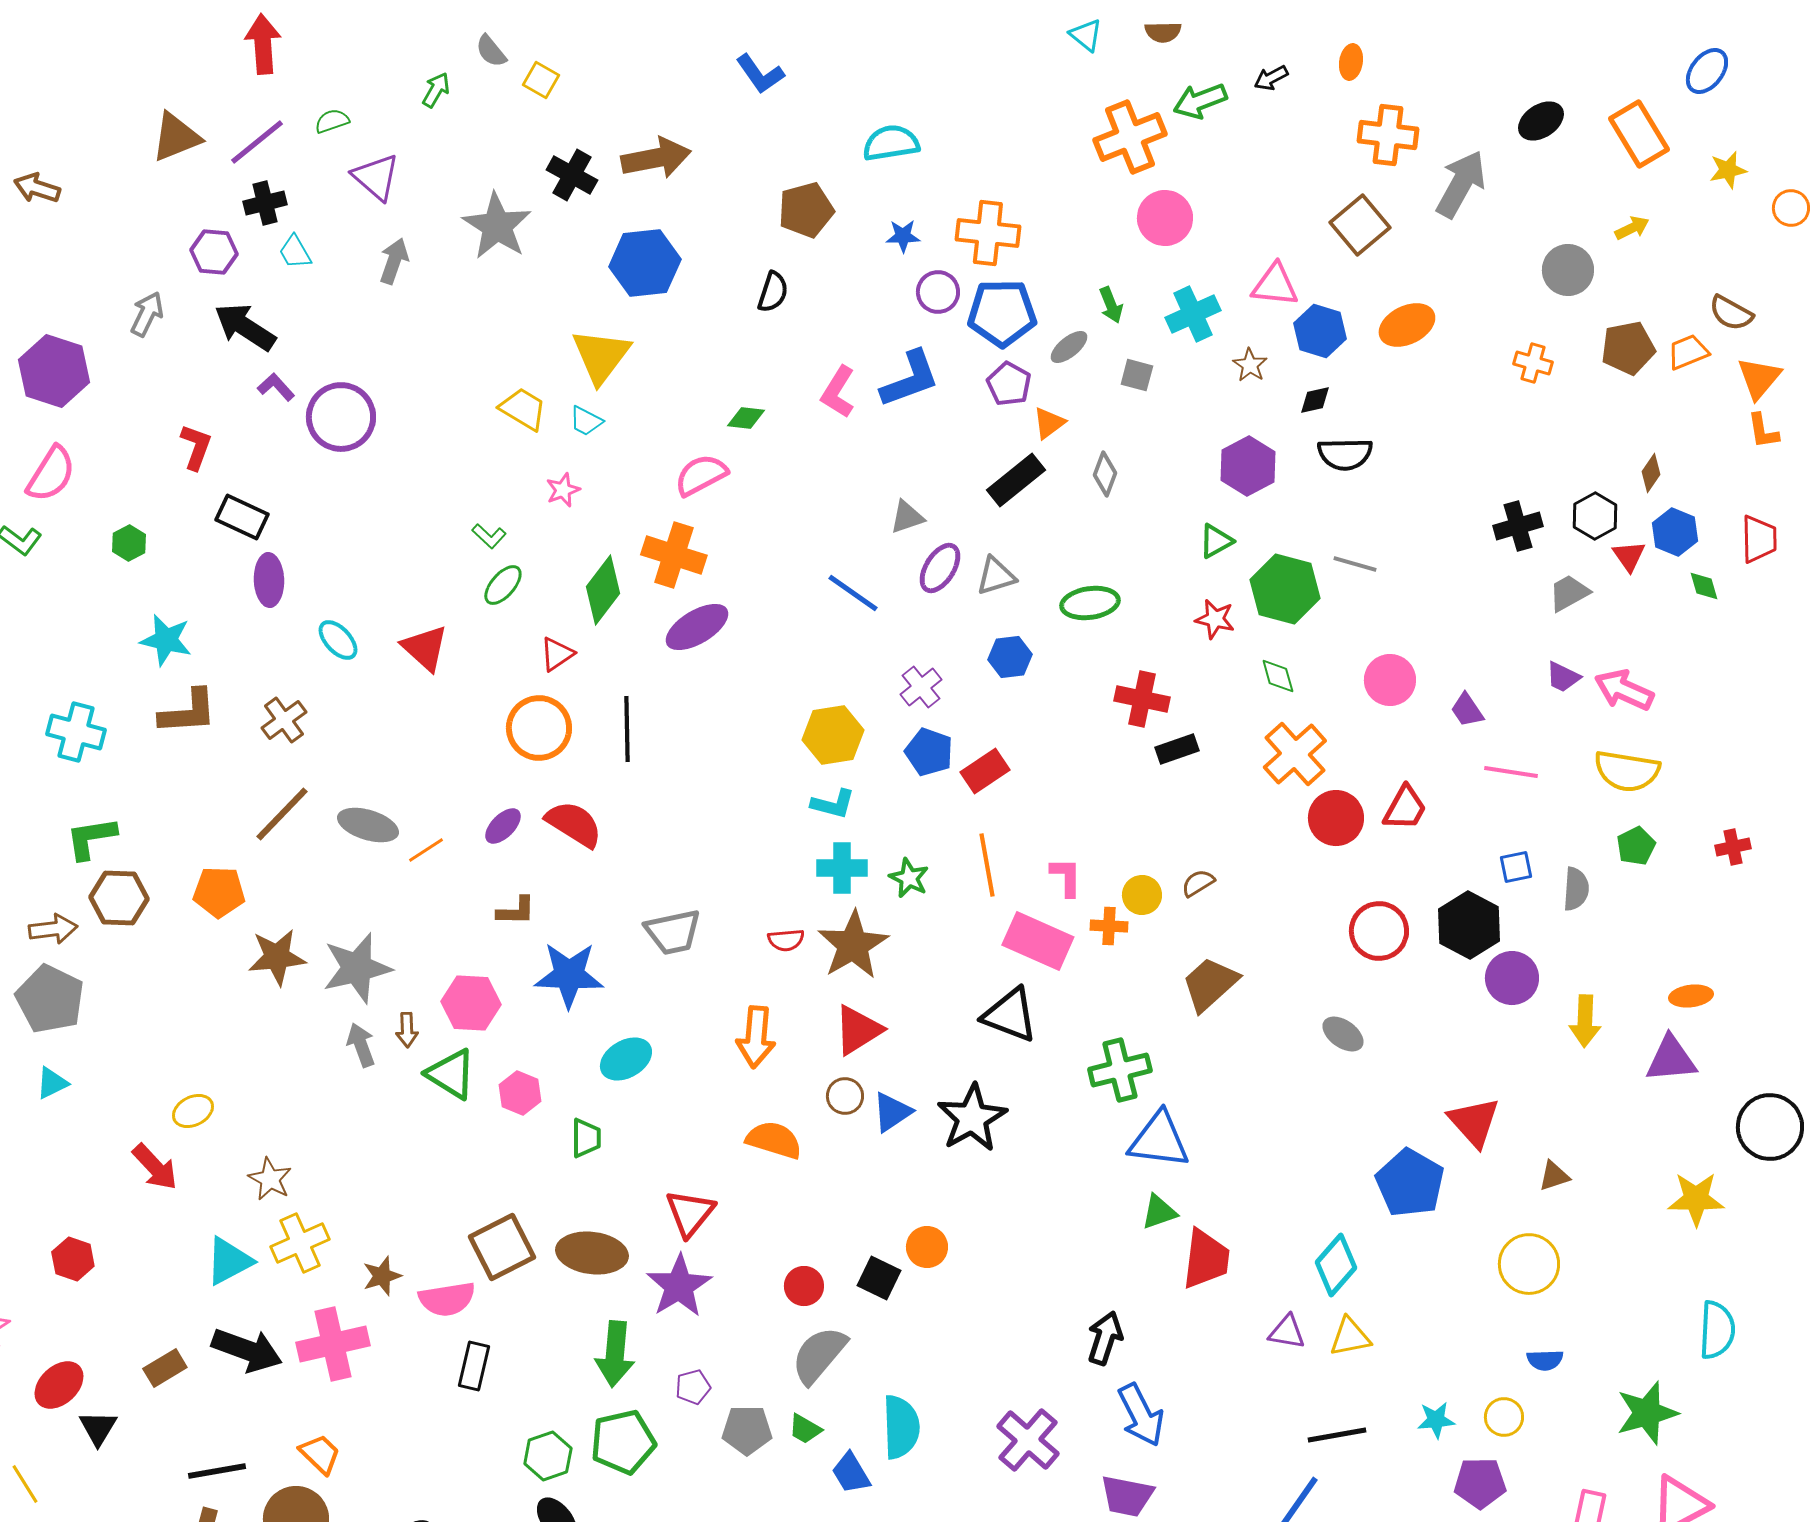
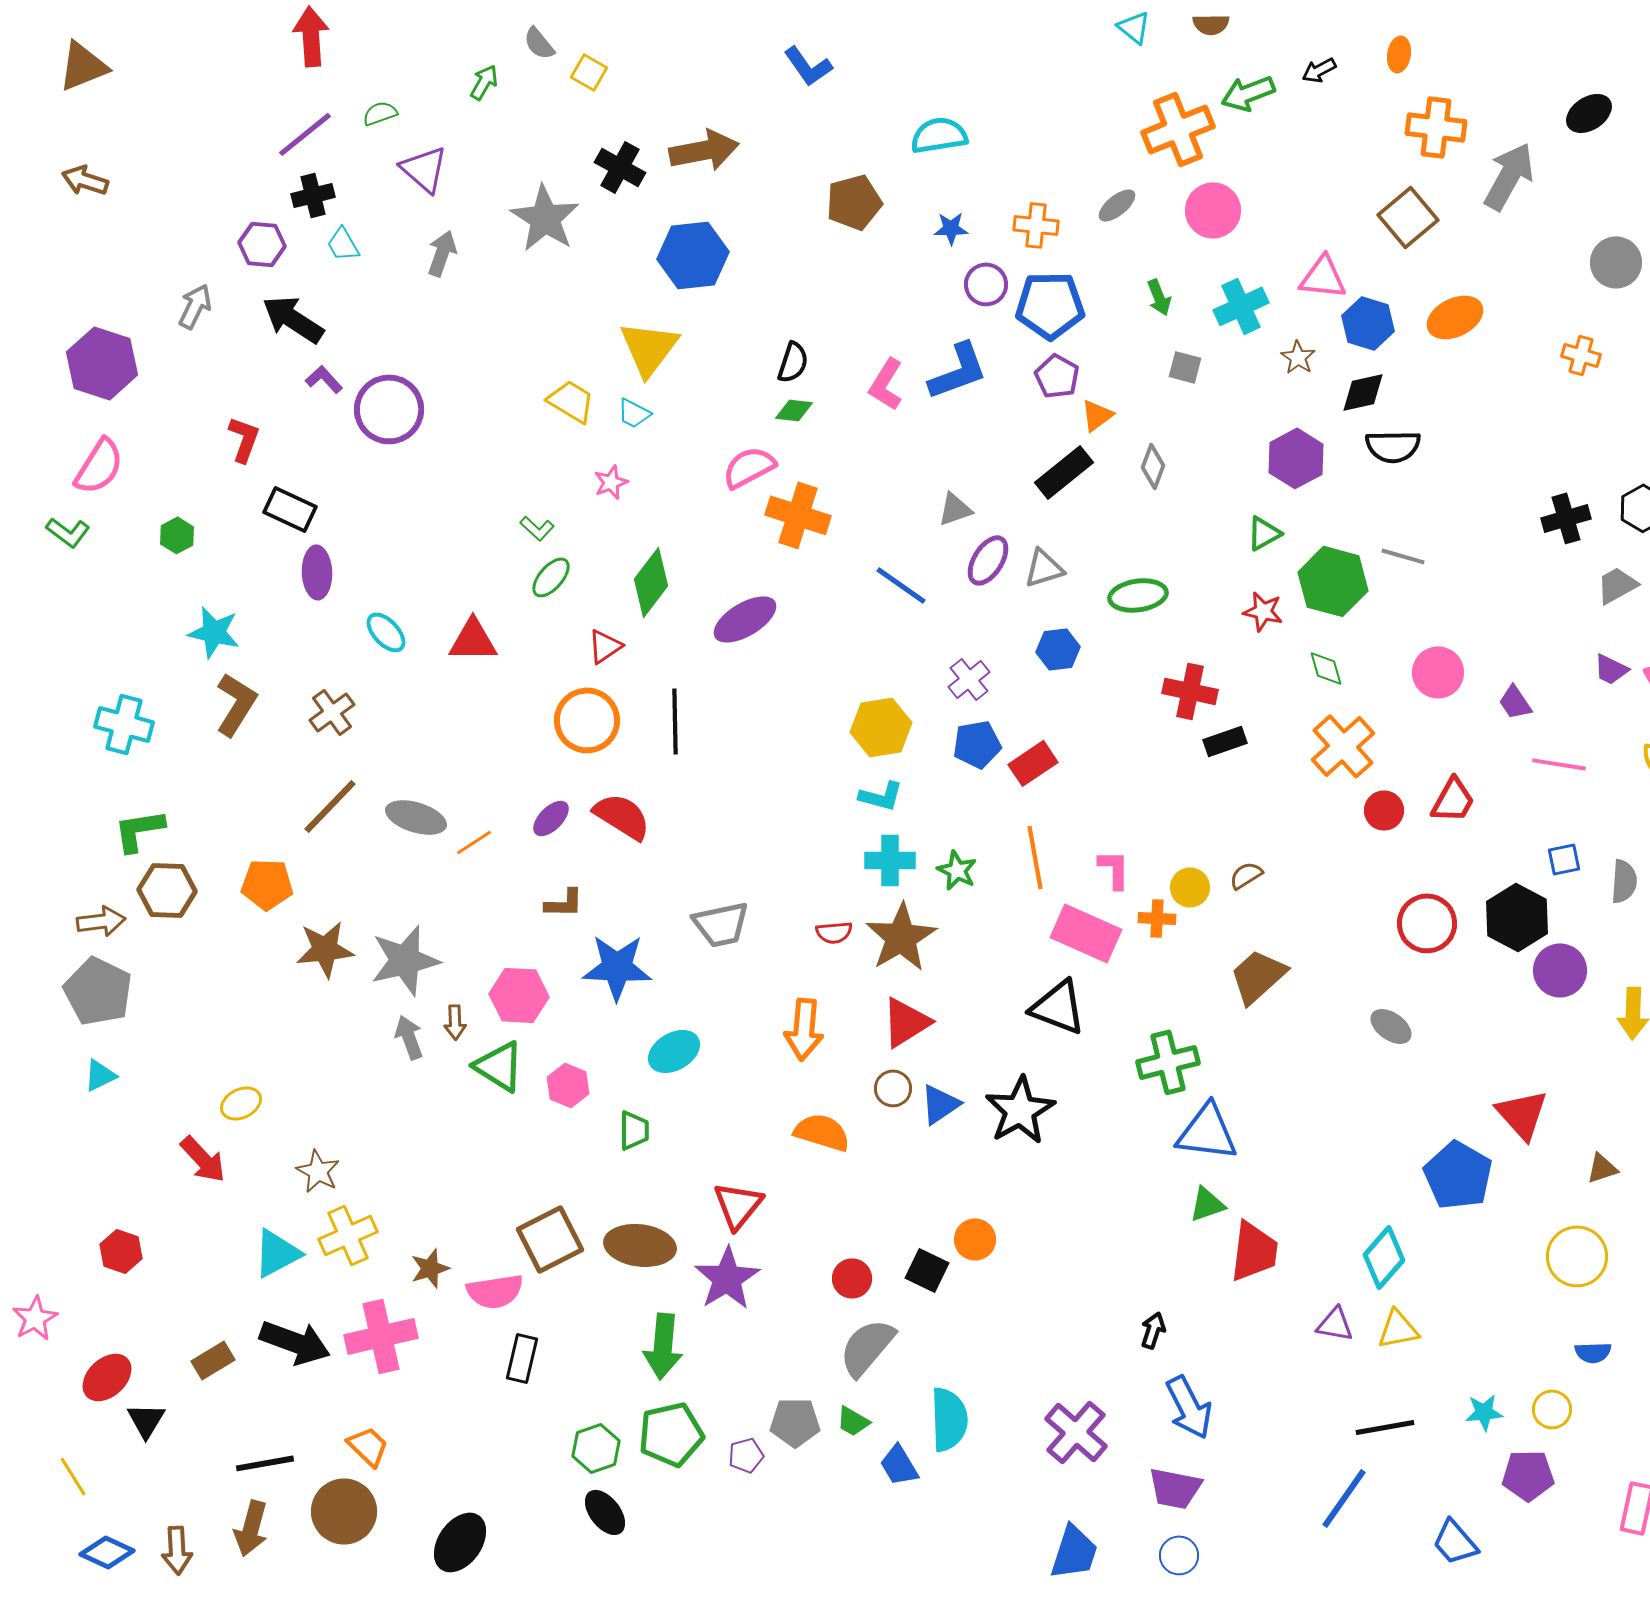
brown triangle: (176, 137) -> (83, 66), moved
orange cross: (988, 233) -> (1036, 225), size x0.7
black semicircle: (773, 292) -> (793, 362), moved
gray ellipse: (1069, 347) -> (1117, 205), moved
black diamond: (1315, 400) -> (1363, 392), size x1.4
orange cross: (674, 555) -> (798, 515), moved
red triangle: (425, 648) -> (473, 640), turned -42
brown L-shape: (188, 712) -> (236, 704), turned -54
blue pentagon: (929, 752) -> (977, 744), turned -30
red circle: (1336, 818) -> (1384, 810), size x0.7
black arrow: (1105, 1338) -> (1153, 1330), size x0.7
purple pentagon: (693, 1387) -> (746, 1455), moved

